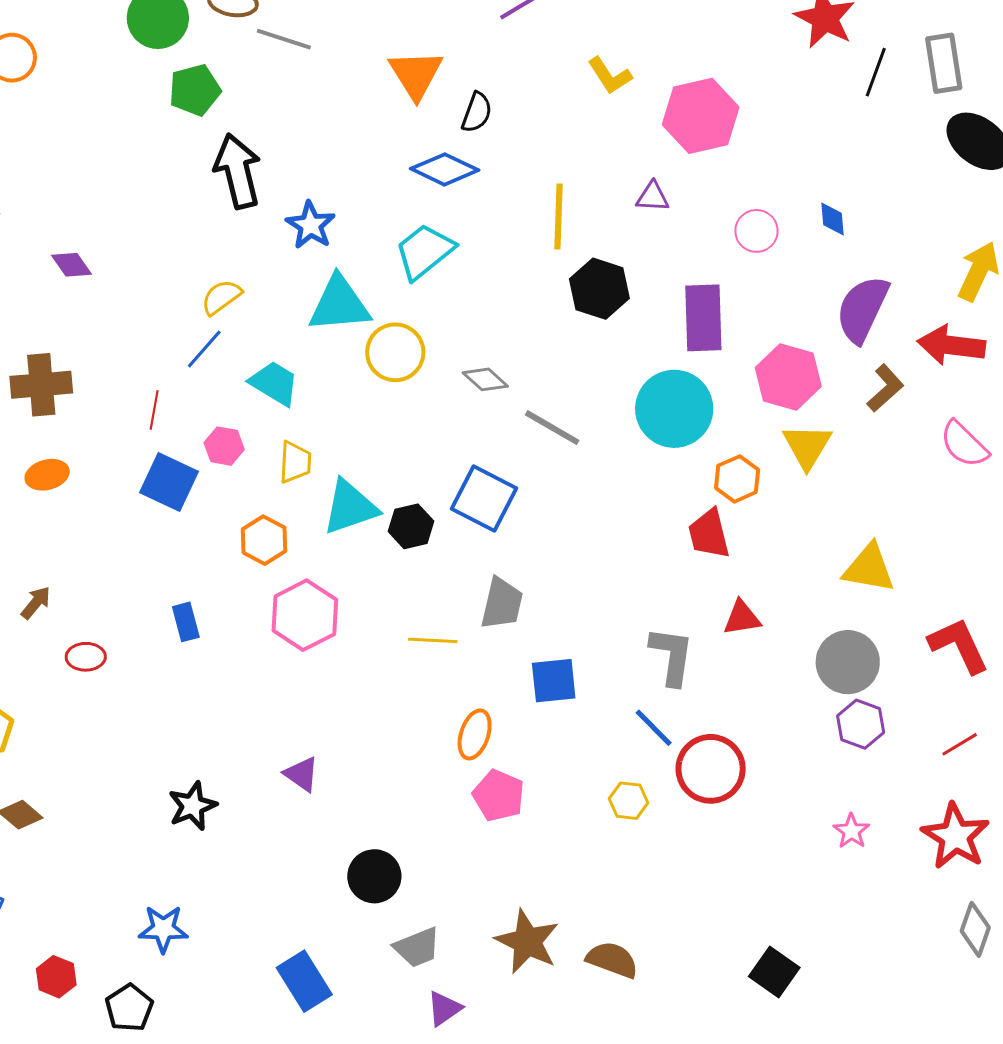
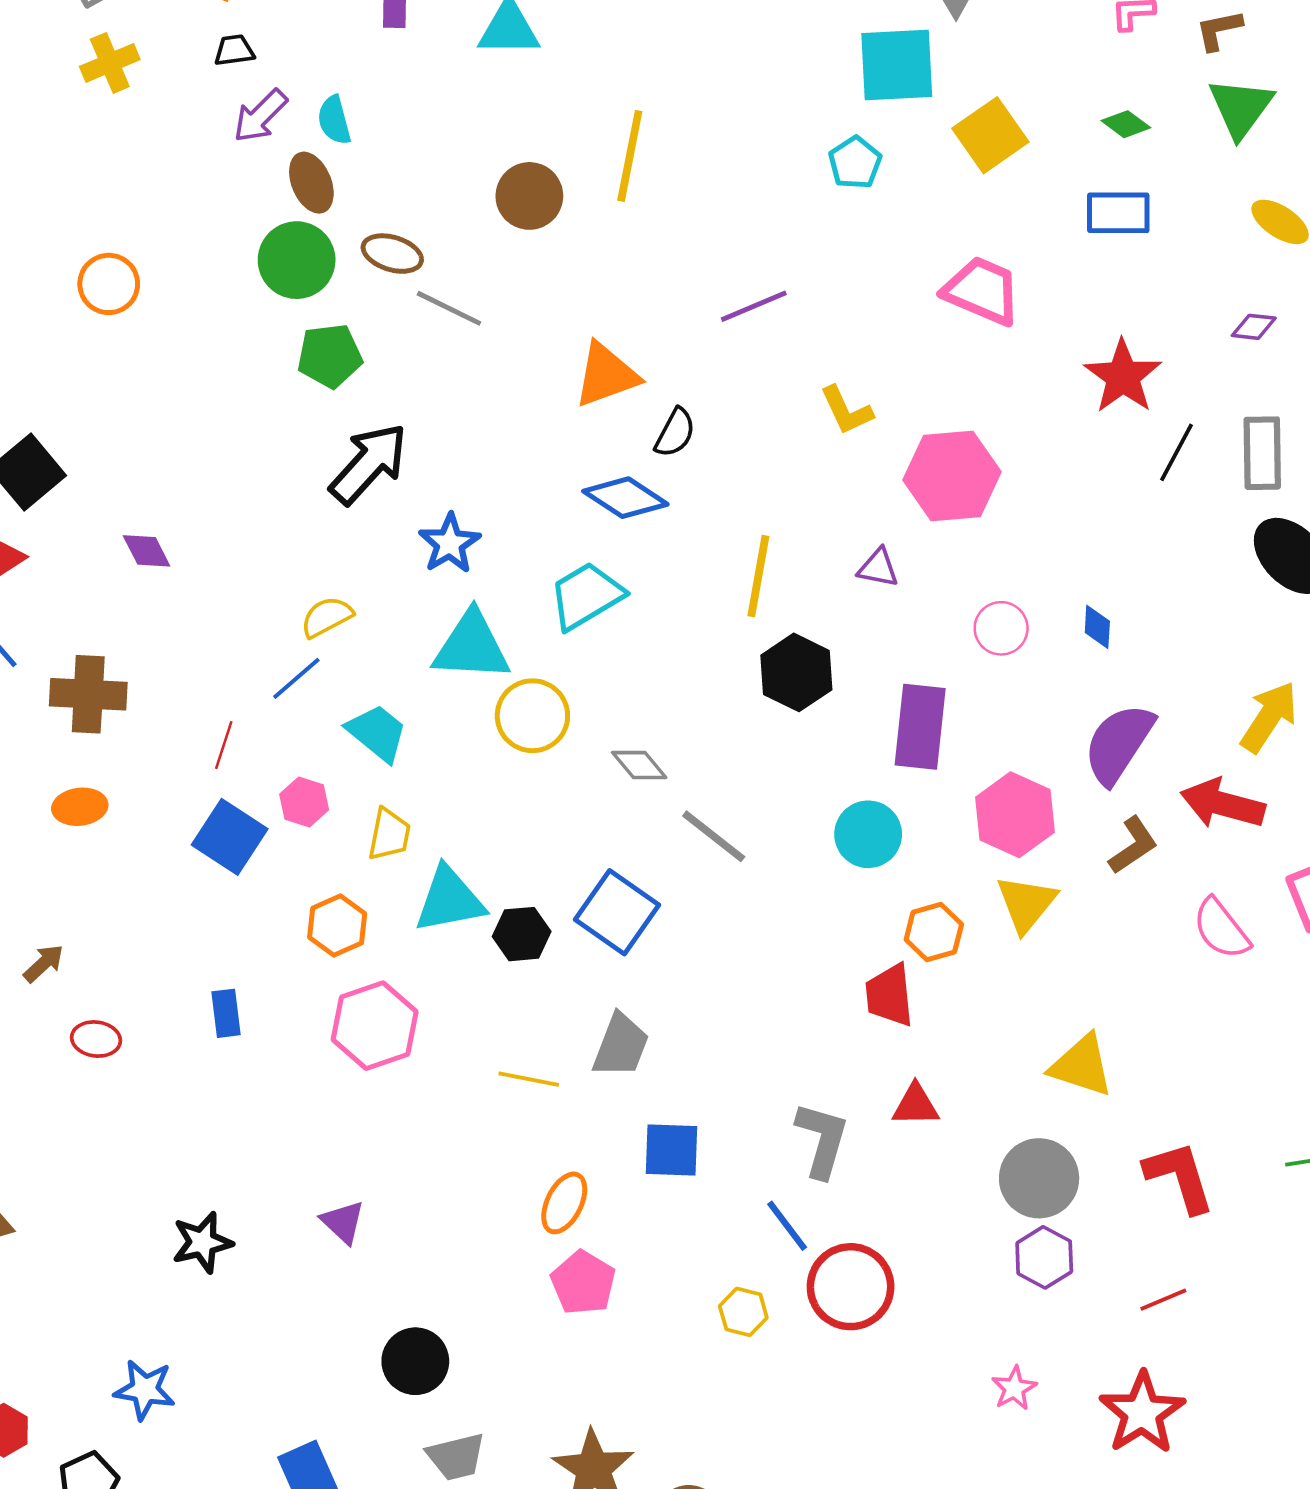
orange triangle: (416, 74) -> (606, 375), turned 34
black arrow: (238, 171) -> (369, 464), turned 48
cyan circle: (674, 409) -> (868, 834), size x0.7

